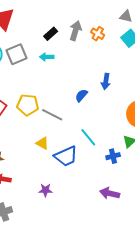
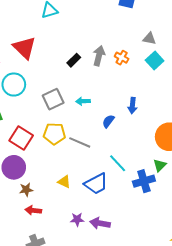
gray square: (16, 54) -> (53, 99), moved
cyan arrow: (47, 57) -> (83, 101), moved
yellow triangle: (42, 143) -> (64, 182), moved
blue cross: (113, 156) -> (144, 181), size x1.5
purple arrow: (110, 193) -> (100, 223), moved

